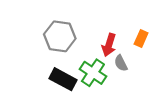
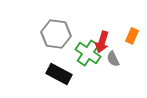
green cross: (93, 73) -> (88, 53), moved

